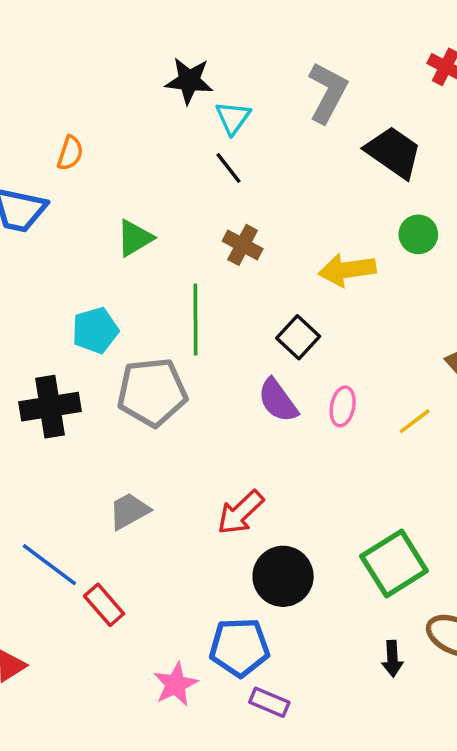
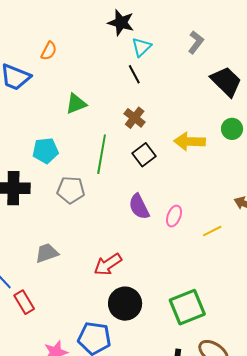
gray L-shape: (328, 92) -> (196, 42), size x0.7
black square: (298, 337) -> (144, 155), moved
gray pentagon: (152, 392) -> (71, 190), size x0.7

